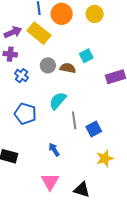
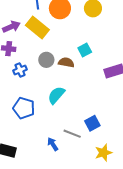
blue cross: (22, 76) -> (20, 70), turned 32
gray line: (74, 120) -> (72, 134), moved, turned -60

